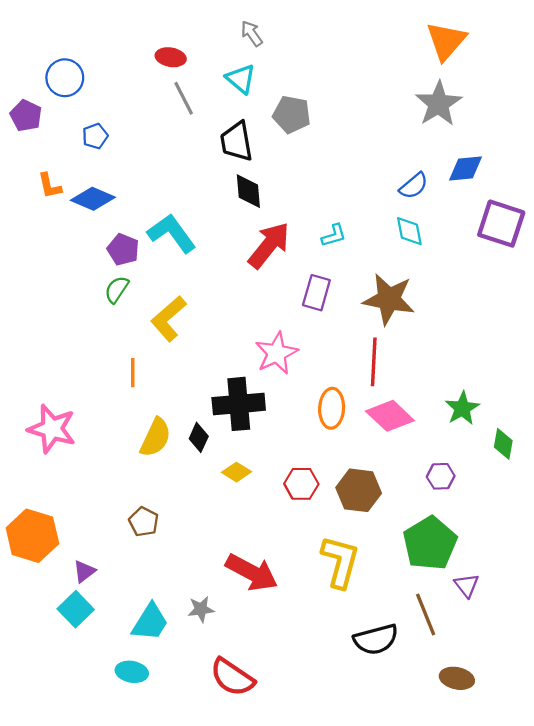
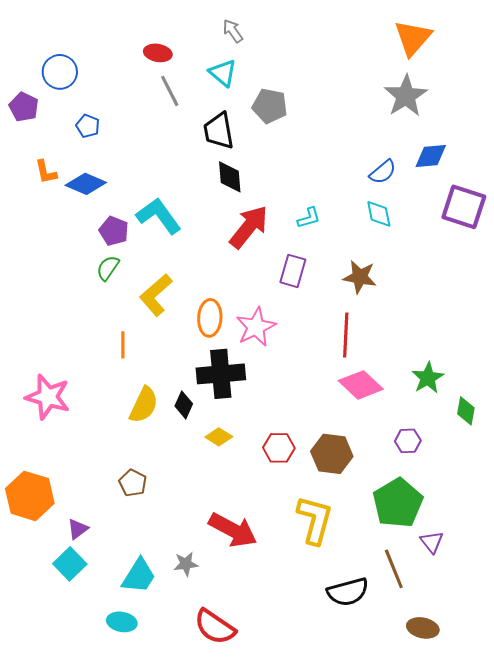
blue pentagon: (95, 136) -> (88, 126), turned -30
brown star: (389, 299) -> (360, 277), size x0.7
orange ellipse: (332, 408) -> (210, 318), moved

